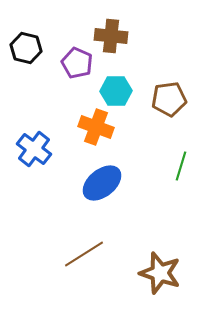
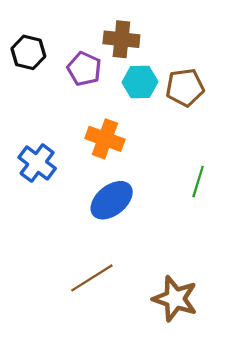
cyan hexagon: (116, 91) -> (140, 82), moved
brown pentagon: (169, 99) -> (185, 87), moved

